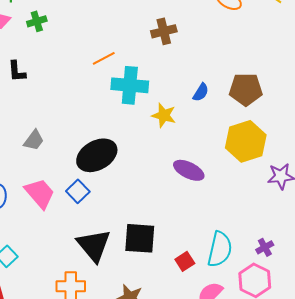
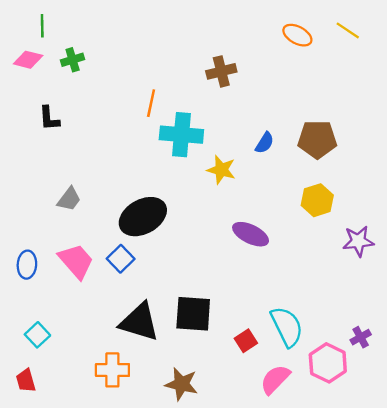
orange line: (104, 58) -> (151, 103), turned -50
yellow hexagon: (246, 141) -> (317, 200), size x0.7
black triangle: (94, 245) -> (139, 322), turned -33
purple cross: (265, 247) -> (361, 337), moved
cyan semicircle: (220, 249) -> (287, 327), turned -39

